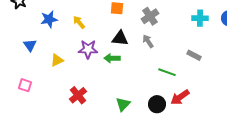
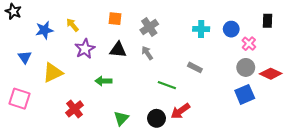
yellow arrow: (79, 22) -> (72, 25), moved
purple star: (88, 49) -> (85, 49), moved, turned -30
green arrow: (112, 58) -> (104, 81), moved
yellow triangle: (57, 60) -> (53, 73), size x1.5
pink square: (25, 85) -> (20, 99), size x1.5

